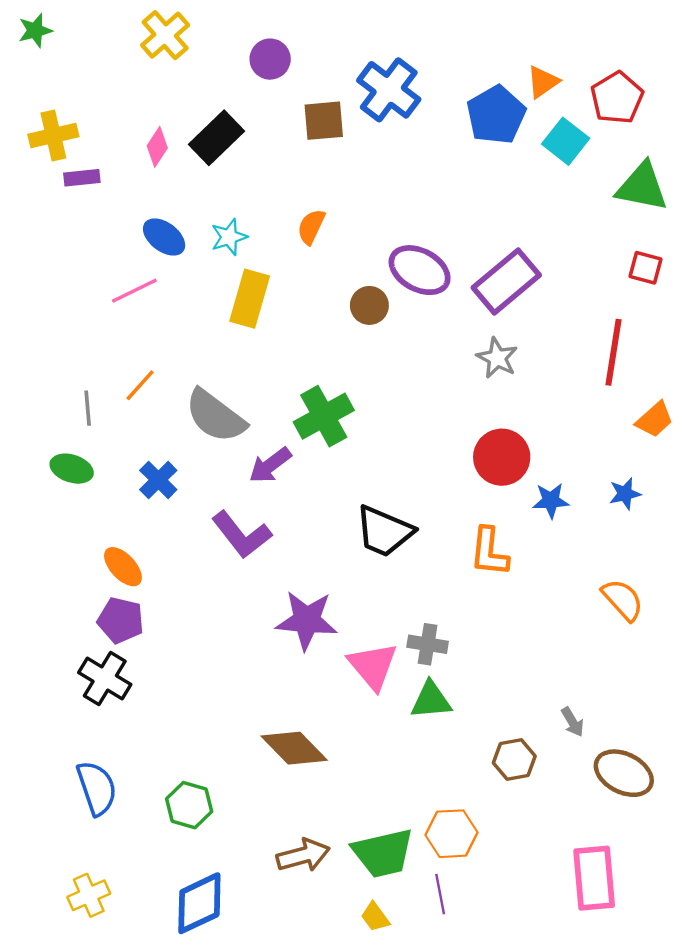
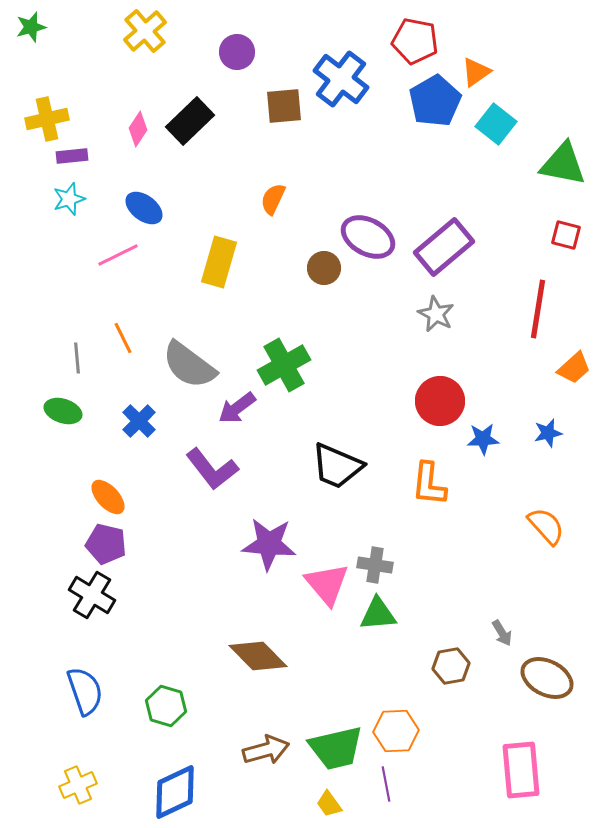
red pentagon: (617, 98) -> (415, 41), moved, turned -30
cyan star: (229, 237) -> (69, 199), moved
orange line: (140, 385) -> (123, 338), turned -68

